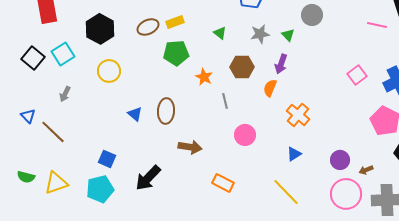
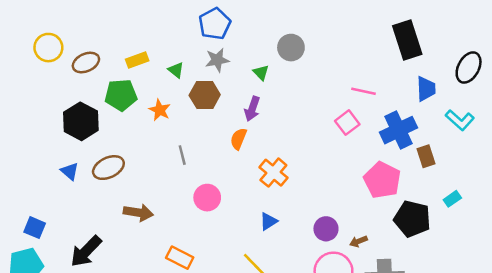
yellow rectangle: (175, 22) -> (137, 60), moved
pink line: (377, 25) -> (364, 91), moved
black hexagon: (100, 29) -> (81, 121), moved
gray star: (260, 34) -> (217, 60), moved
brown hexagon: (242, 67) -> (205, 95), moved
yellow circle: (109, 71) -> (48, 48), moved
orange star: (204, 77) -> (160, 110), moved
brown ellipse: (166, 111) -> (108, 168), turned 60

